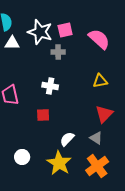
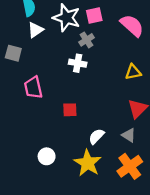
white triangle: (12, 43) -> (35, 30), turned -35
gray cross: (58, 52) -> (87, 40), turned -32
white cross: (50, 86) -> (78, 63), moved

